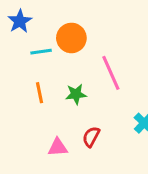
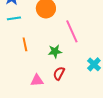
cyan line: (41, 52) -> (14, 18), moved
green star: (76, 94) -> (55, 51), moved

